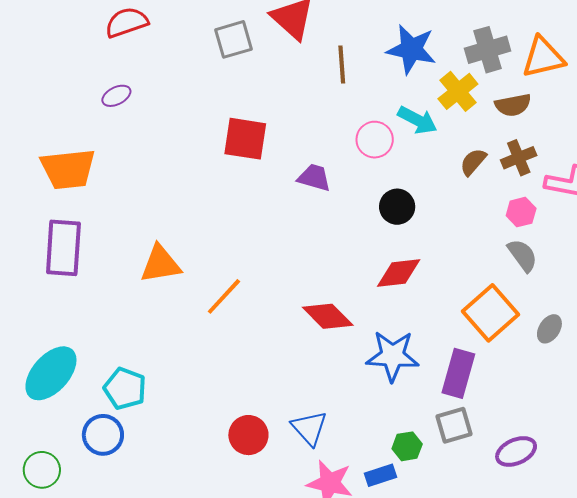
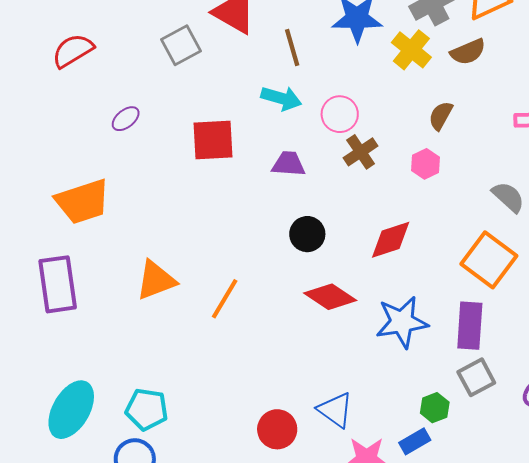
purple ellipse: (116, 96) -> (126, 119), moved
cyan arrow: (417, 120) -> (281, 98), moved
brown cross: (519, 158) -> (361, 152), moved
orange trapezoid: (68, 169) -> (83, 202), moved
black circle: (397, 207) -> (307, 234), moved
pink hexagon: (521, 212) -> (426, 164), moved

